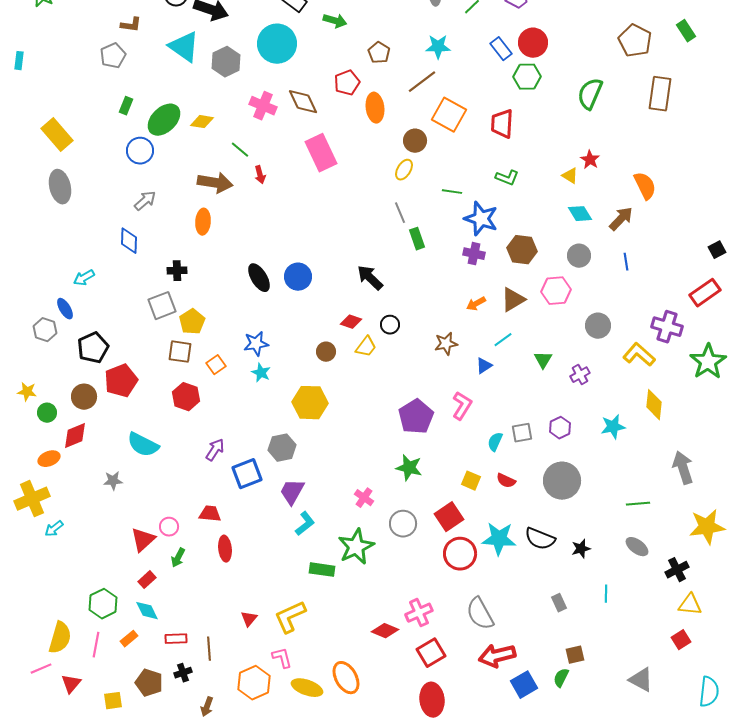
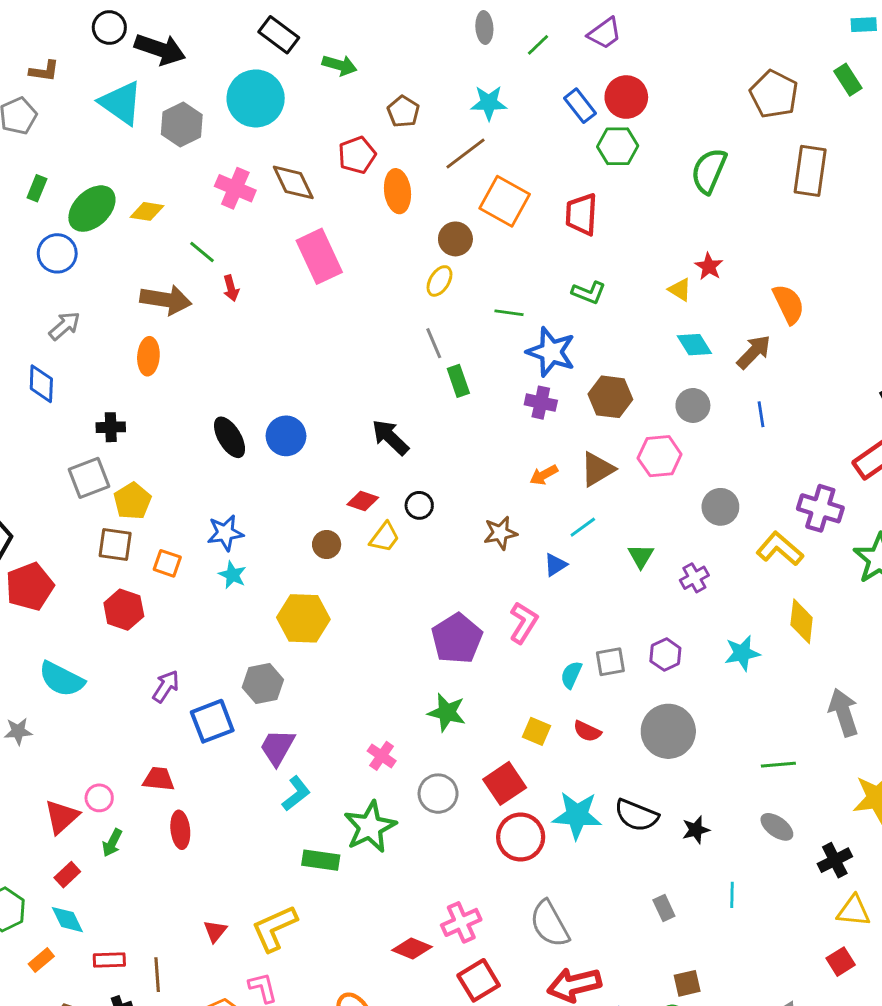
orange square: (216, 365) -> (167, 563), turned -36

